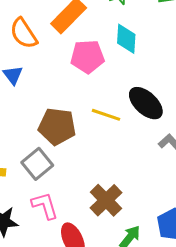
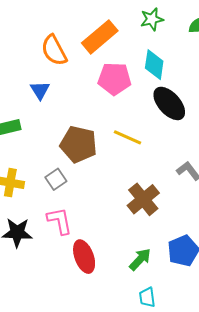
black ellipse: (146, 103) -> (169, 103), moved
gray square: (37, 164) -> (56, 179), size x0.7
brown cross: (106, 200) -> (143, 199), moved

